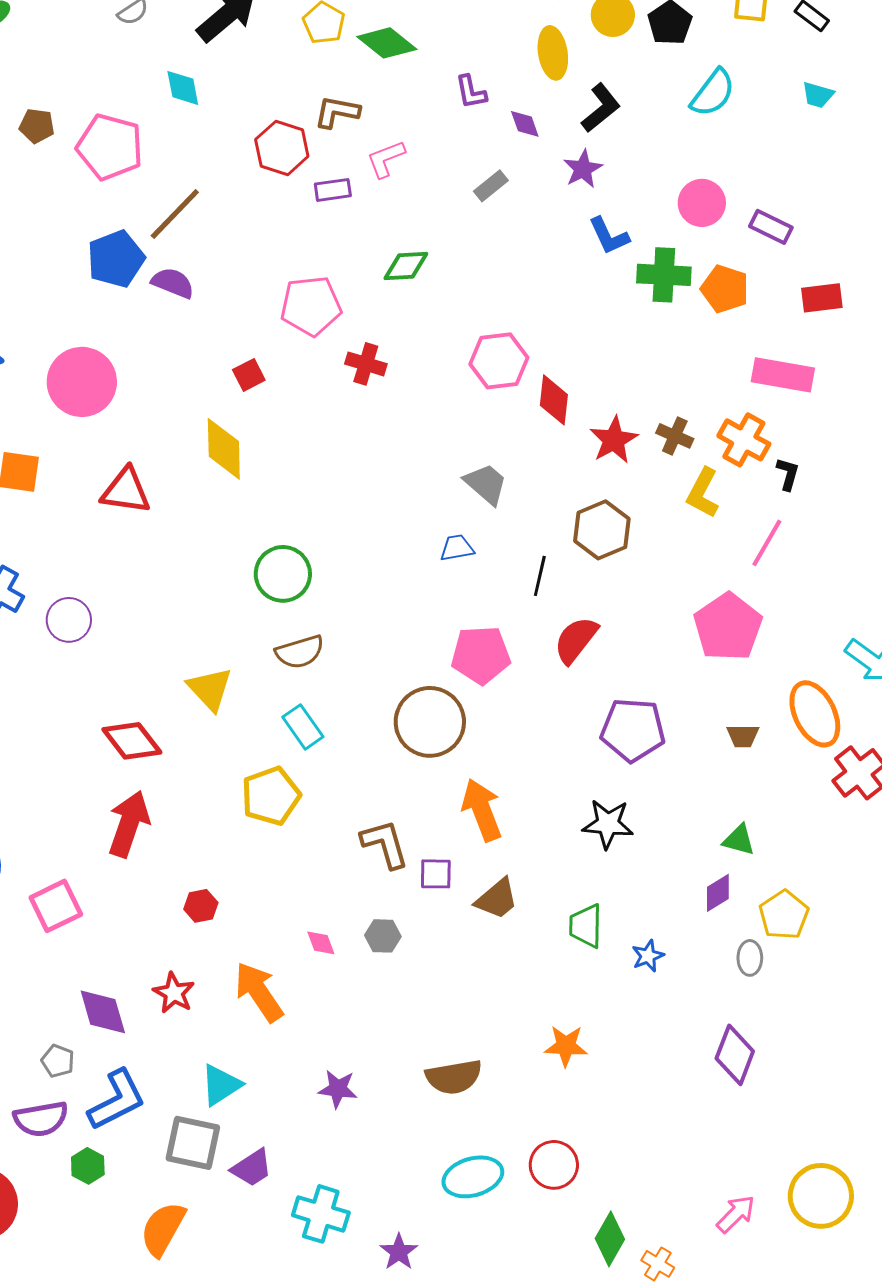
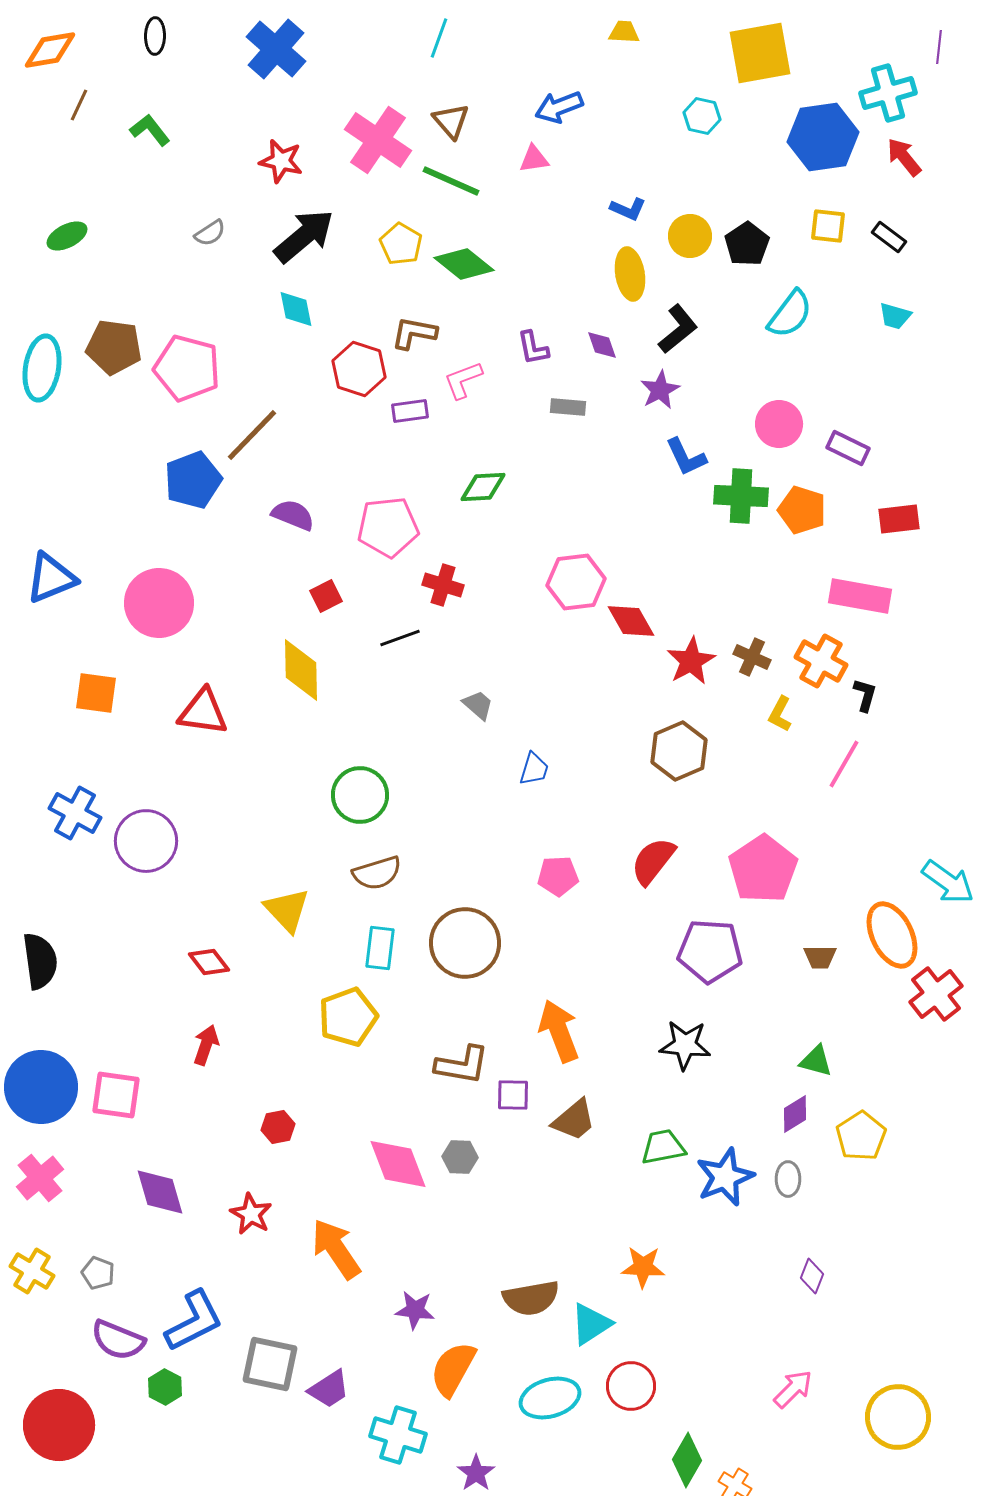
cyan diamond: (183, 88) -> (296, 309), moved
purple L-shape: (471, 92) -> (533, 348), moved
brown pentagon: (37, 126) -> (114, 347), size x1.6
gray rectangle: (491, 186) -> (568, 407), turned 44
purple semicircle: (173, 283) -> (293, 515), moved
red diamond: (554, 400) -> (631, 621), turned -36
gray trapezoid: (486, 484) -> (478, 705), moved, size x0.7
yellow L-shape: (703, 493) -> (780, 714), size x0.7
blue trapezoid: (457, 548) -> (534, 769), turned 117
black line: (540, 576) -> (400, 638), moved, turned 57
purple circle: (69, 620) -> (146, 841), size x1.4
pink pentagon: (728, 627) -> (763, 869), moved
pink pentagon: (481, 655) -> (558, 876), size x0.7
brown circle: (430, 722) -> (465, 943), moved
cyan rectangle: (303, 727) -> (380, 948), turned 42
red diamond: (132, 741) -> (209, 962), size x0.7
red arrow: (129, 824) -> (206, 1045), size x0.6
brown L-shape: (385, 844) -> (462, 1065), turned 116
pink square: (56, 906) -> (116, 1095), moved, turned 34
green trapezoid: (586, 926) -> (663, 1147), turned 78
pink diamond: (321, 943) -> (398, 1164), size x2.0
blue star: (648, 956) -> (725, 1177), size x1.8
gray ellipse: (750, 958) -> (788, 1179), moved
orange arrow: (259, 992) -> (336, 1249), moved
purple diamond: (103, 1012) -> (160, 1192), moved
purple diamond: (735, 1055) -> (812, 1276), size x0.6
gray pentagon: (58, 1061) -> (98, 1273), moved
cyan triangle: (221, 1085) -> (591, 1324), moved
purple semicircle: (41, 1119) -> (118, 1340), turned 32
pink arrow: (736, 1214) -> (793, 1389), moved
orange semicircle: (163, 1229) -> (453, 1369), moved

